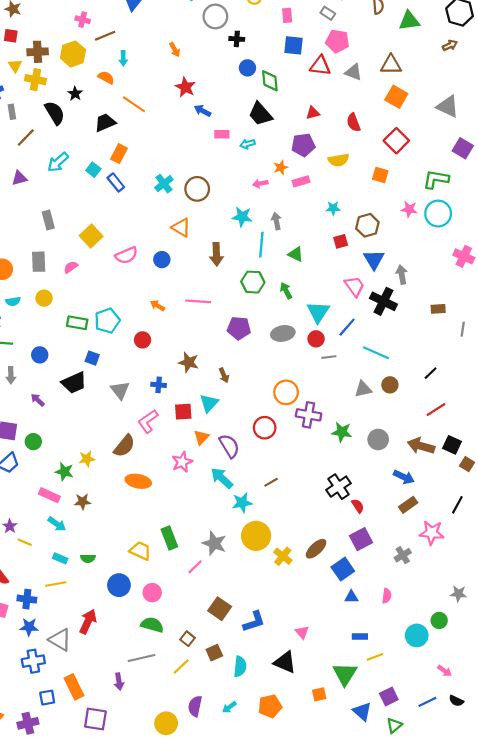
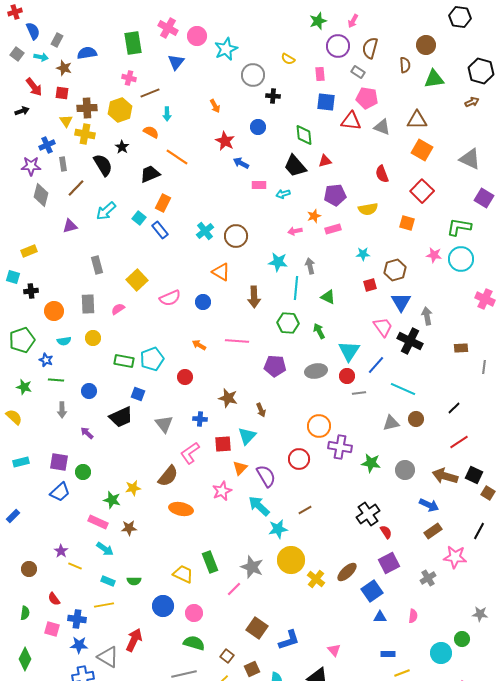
blue circle: (247, 68) -> (258, 127), moved
red triangle: (313, 113) -> (325, 161), moved

